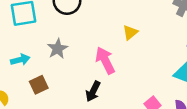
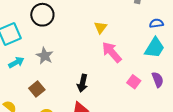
cyan arrow: (20, 60) -> (16, 62), moved
pink arrow: (105, 61) -> (112, 52), moved

